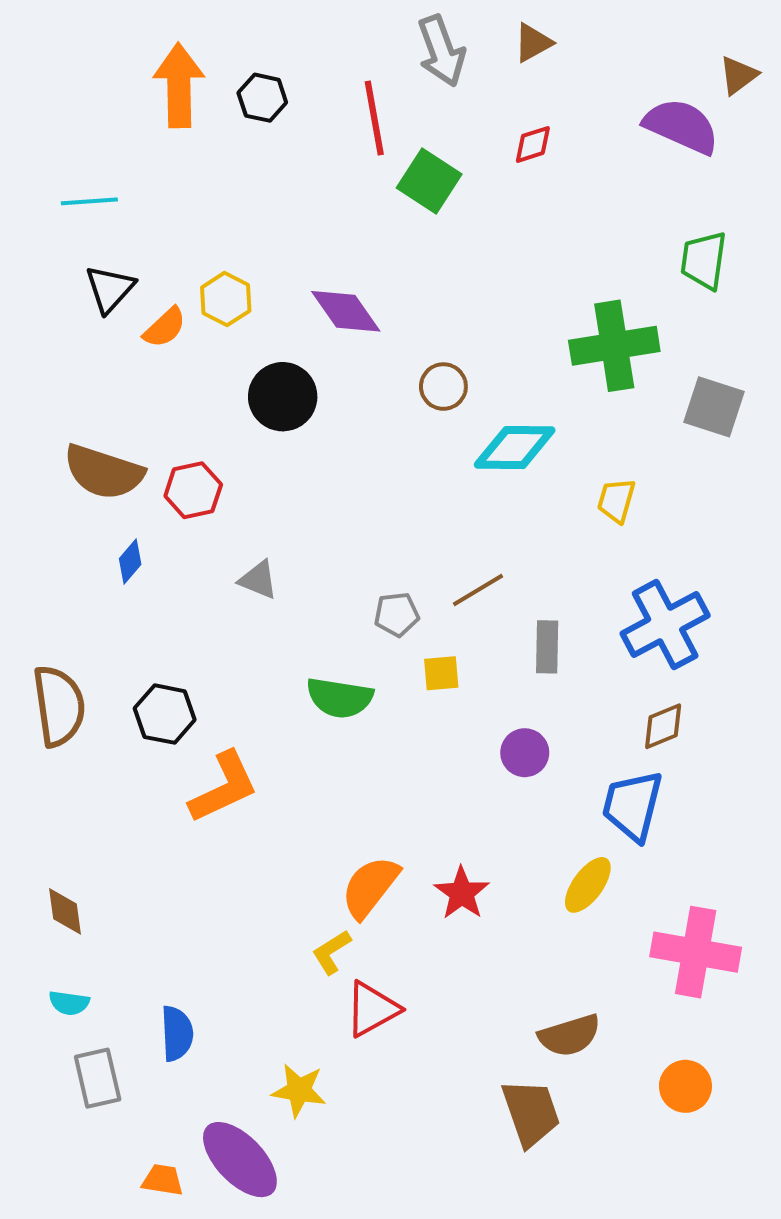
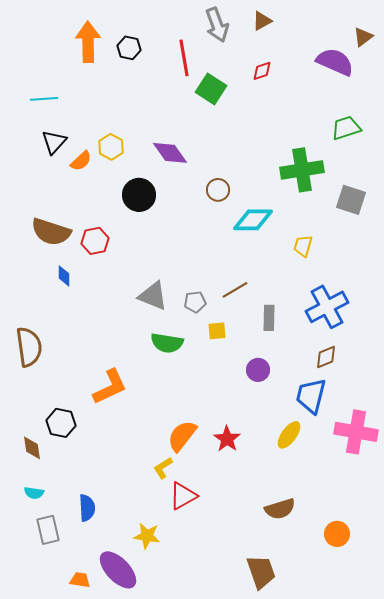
green trapezoid: (704, 260) -> (346, 128), turned 64
blue diamond: (130, 561) -> (64, 276), turned -40
gray triangle: (258, 580) -> (153, 296), moved, size x1.5
black hexagon: (165, 714) -> (61, 423), moved
pink cross: (696, 952) -> (356, 432), moved
brown trapezoid: (531, 1113) -> (261, 572), moved

